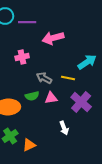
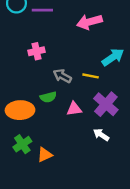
pink arrow: (53, 38) -> (89, 22), moved
pink triangle: (51, 98) -> (74, 109), moved
white arrow: (64, 128) -> (101, 135), moved, turned 144

